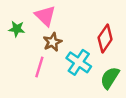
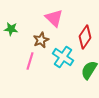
pink triangle: (45, 16) -> (54, 18), moved

